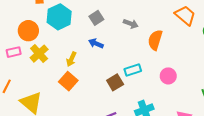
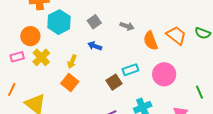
orange trapezoid: (185, 15) -> (176, 35), moved
orange semicircle: (155, 40) -> (151, 41), turned -36
pink circle: (168, 76) -> (164, 74), size x1.5

